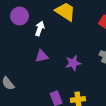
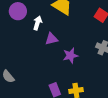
purple triangle: (42, 56) -> (52, 39), moved

